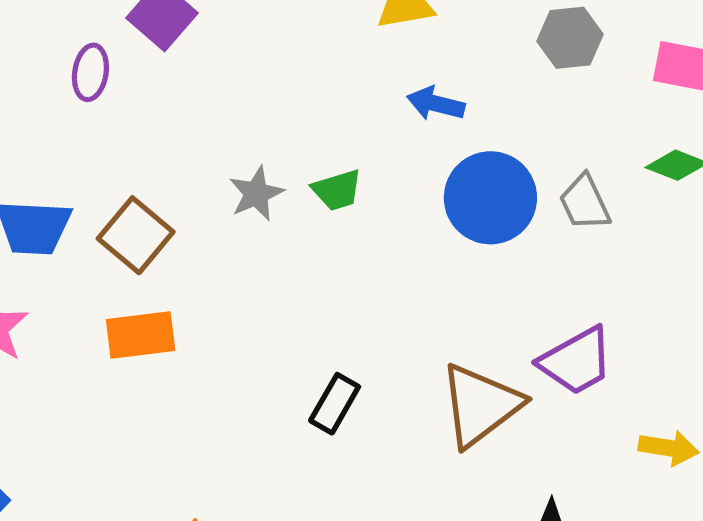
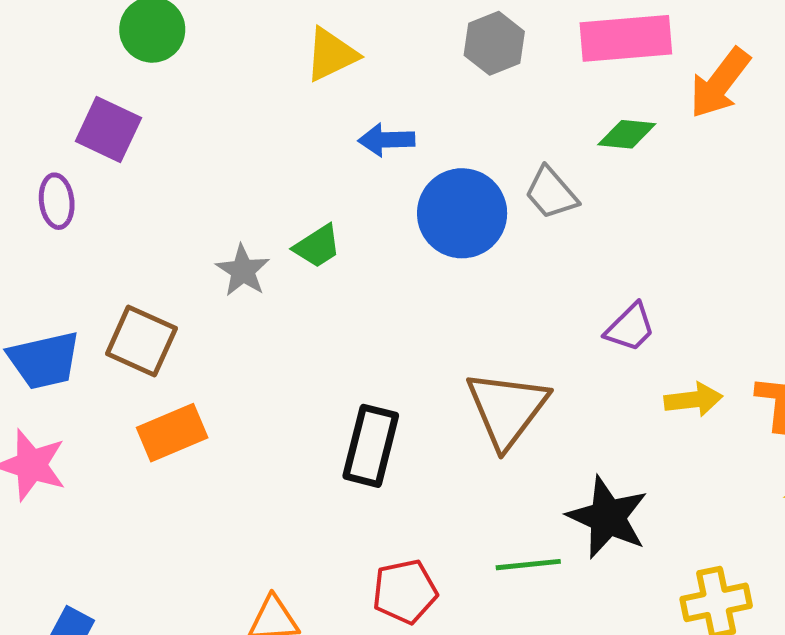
purple trapezoid: (576, 361) -> (630, 328), moved, size x0.7
black rectangle: (335, 404) -> (371, 446), size x1.4

